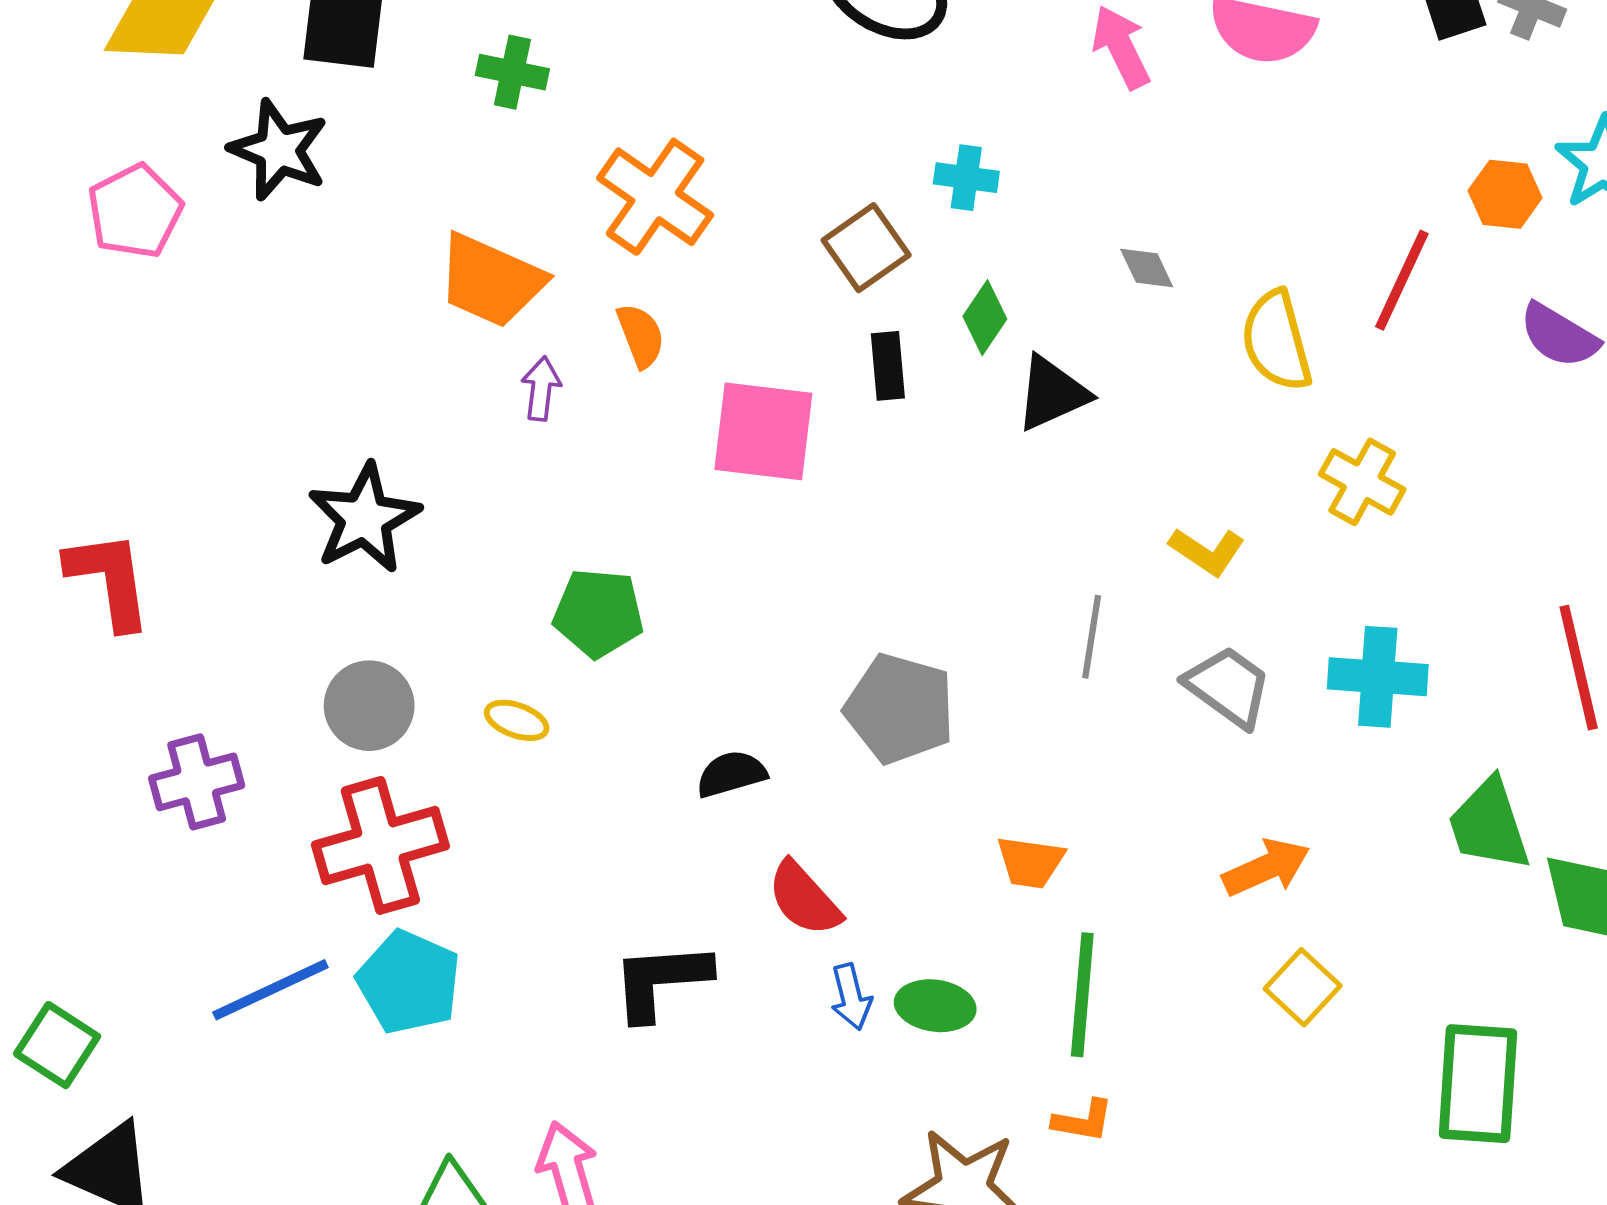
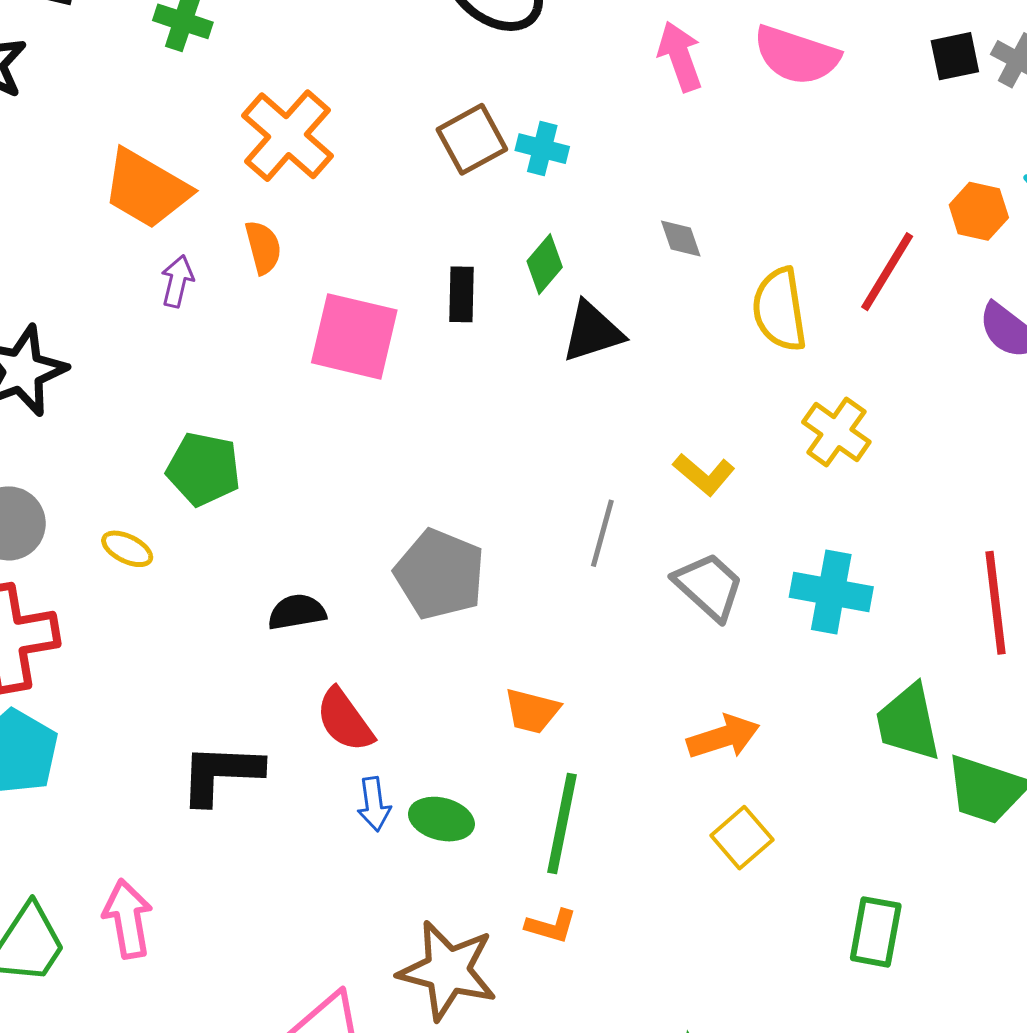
brown square: (866, 248) -> (472, 139), moved
green rectangle: (1478, 1084) -> (876, 932), size x0.7

